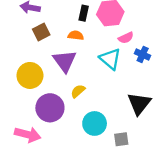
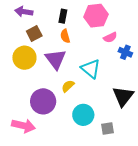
black rectangle: (84, 13) -> (63, 16), moved
orange semicircle: (76, 35) -> (65, 36), turned -112
cyan triangle: (110, 59) -> (91, 69), moved
yellow circle: (30, 75) -> (24, 58), moved

